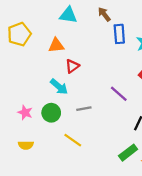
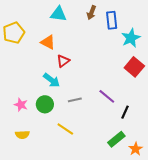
brown arrow: (104, 14) -> (91, 13), turned -120
blue rectangle: (119, 34) -> (112, 20), moved
orange triangle: (56, 45) -> (48, 42), turned 35
purple line: (119, 94) -> (107, 96), moved

